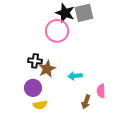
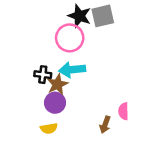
cyan arrow: (75, 76) -> (72, 70), moved, size x1.5
purple circle: (33, 88) -> (55, 103), moved

